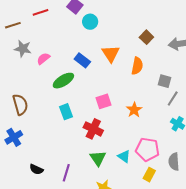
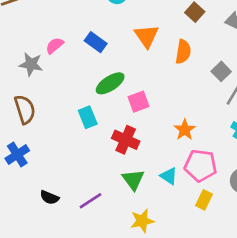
gray star: (23, 49) -> (31, 64), moved
blue rectangle: (82, 60) -> (96, 42), moved
green ellipse: (63, 81) -> (110, 83), moved
gray square: (164, 81) -> (221, 71), turned 32
orange star: (134, 110) -> (185, 130), moved
purple line: (66, 173) -> (90, 201), turned 42

